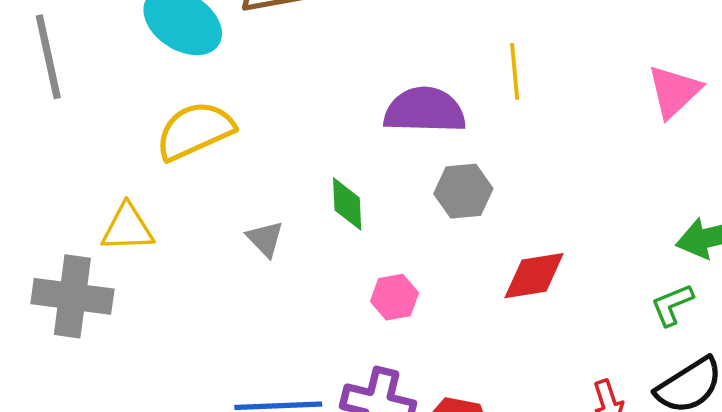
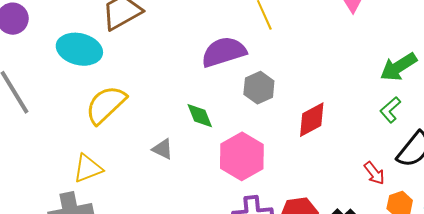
pink hexagon: (395, 297) -> (242, 156), size x1.8

